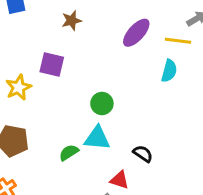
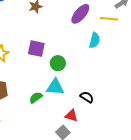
purple square: (52, 64) -> (36, 49), moved
cyan semicircle: (169, 71) -> (95, 40), moved

